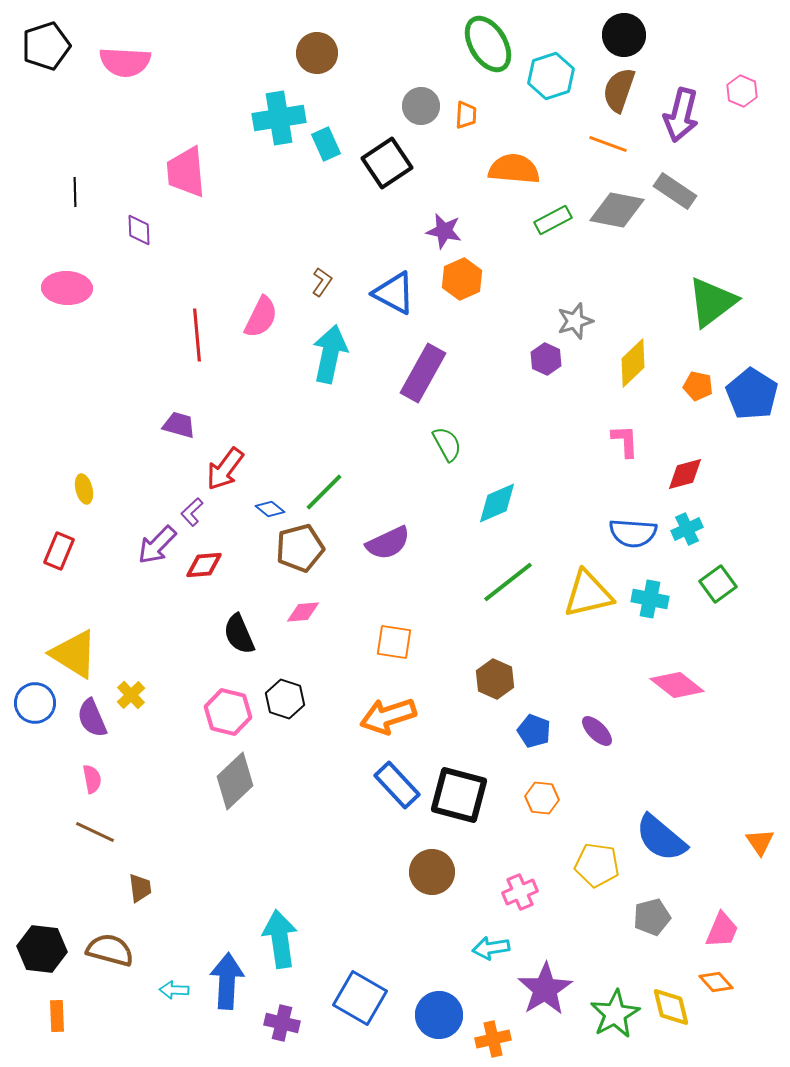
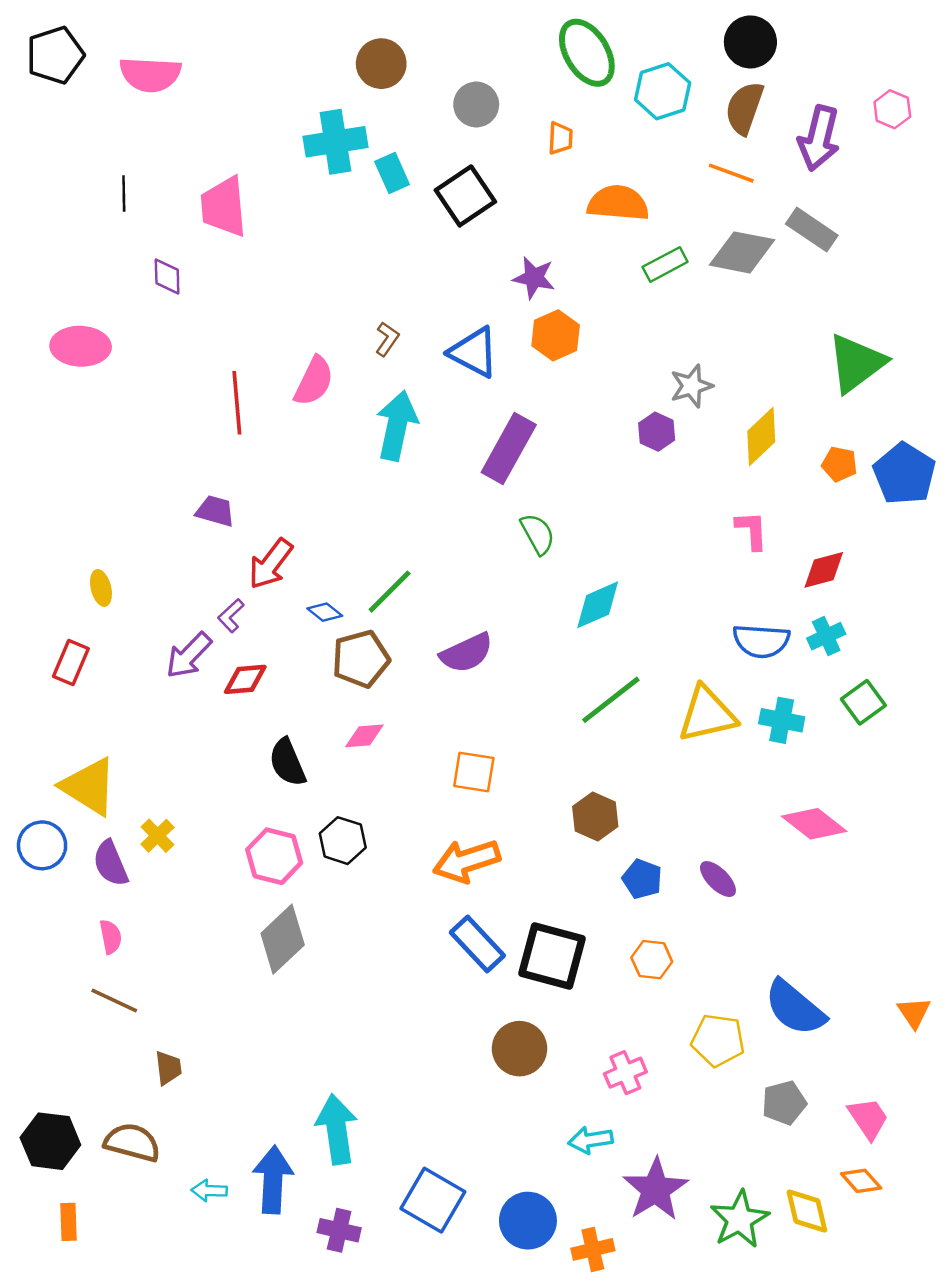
gray circle: (421, 106) -> (476, 104), moved
black line: (75, 192) -> (124, 193), moved
pink trapezoid: (722, 930) -> (868, 1118), turned -57

